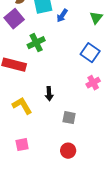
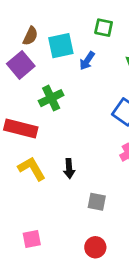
yellow L-shape: (22, 106) -> (32, 169), moved

